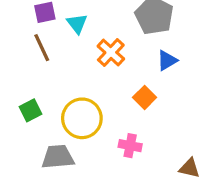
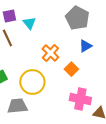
orange cross: (111, 52) -> (50, 53), moved
pink cross: (130, 146) -> (80, 99), moved, size x1.5

